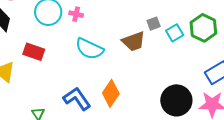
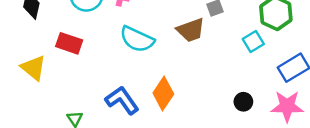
cyan square: (175, 33) -> (253, 41), moved
black circle: (176, 100) -> (243, 102), size x0.5

